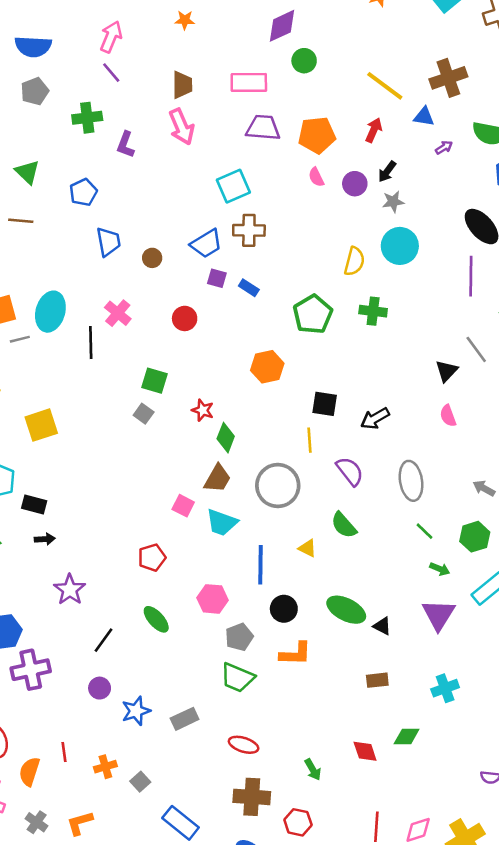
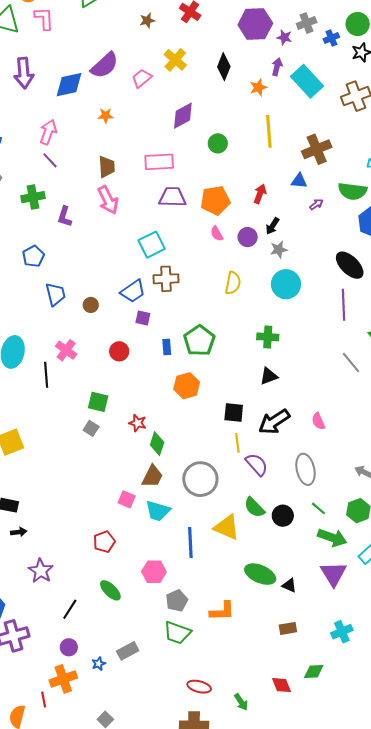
green circle: (304, 61) -> (218, 143), moved
yellow line: (385, 86) -> (269, 131), moved, turned 52
yellow semicircle: (354, 261) -> (233, 283), moved
blue rectangle: (249, 288) -> (167, 347), moved, turned 56
green pentagon: (313, 314) -> (199, 341), moved
black triangle: (446, 371) -> (269, 376), moved, turned 30
pink semicircle: (448, 416) -> (318, 421), moved
black arrow: (375, 418) -> (274, 422), size x1.4
yellow line: (309, 440) -> (237, 443), moved
yellow triangle: (307, 548) -> (227, 527), size x1.8
green arrow: (440, 569) -> (332, 538), size x1.8
black circle: (284, 609) -> (283, 516), moved
blue star: (136, 711) -> (99, 664), size x0.6
gray rectangle: (185, 719) -> (128, 651), moved
red ellipse: (244, 745) -> (199, 687), moved
orange cross: (105, 767) -> (63, 679), moved, size x1.5

